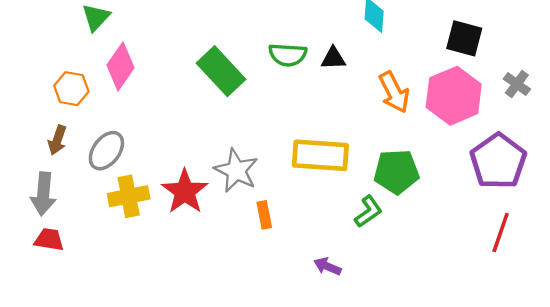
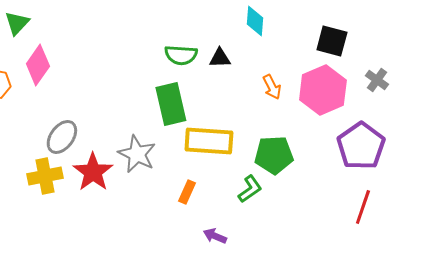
green rectangle: (221, 71) -> (171, 104), moved, turned 30
orange arrow: (394, 92) -> (272, 87), size x0.7
gray ellipse: (106, 151) -> (62, 137), moved
orange rectangle: (264, 215) -> (187, 192), moved, turned 35

